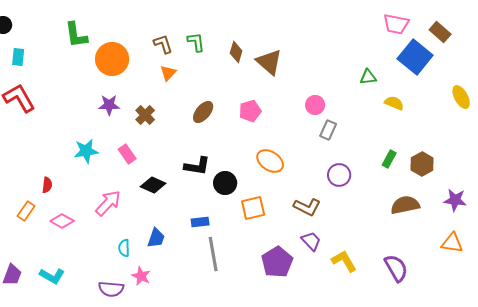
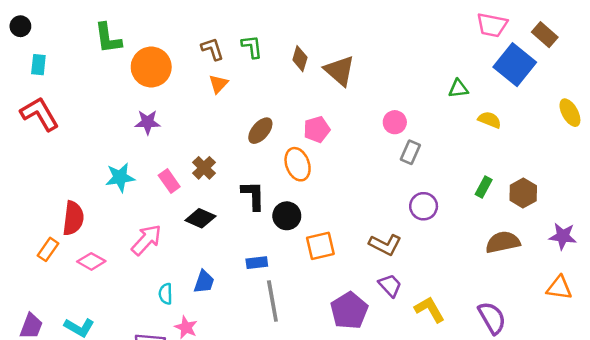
brown cross: (145, 115) -> (204, 168), moved
orange ellipse: (270, 161) -> (298, 164), moved, turned 36
black L-shape: (197, 166) -> (253, 195), turned -100
red semicircle: (47, 185) -> (73, 218), size x1.8

